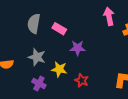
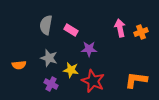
pink arrow: (109, 16) -> (120, 28), moved
red star: (82, 80) -> (93, 81), size x1.6

